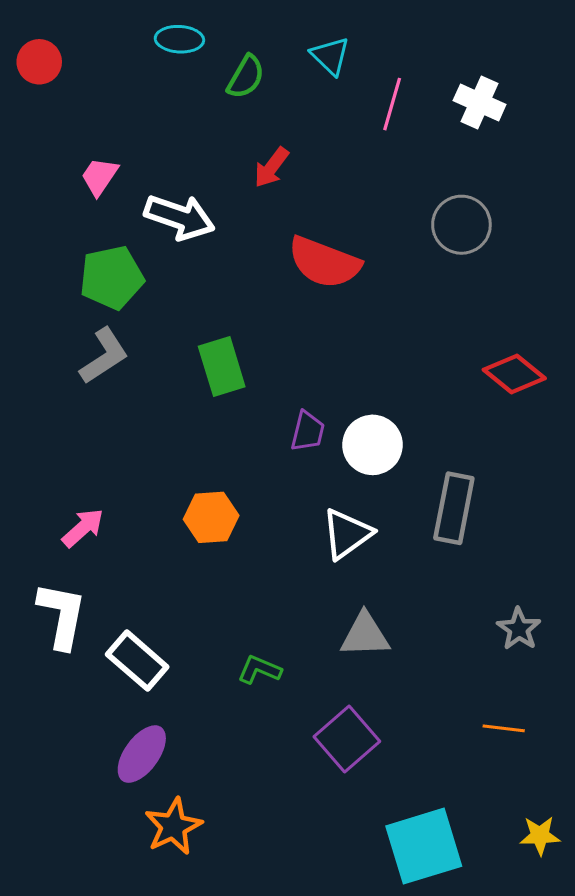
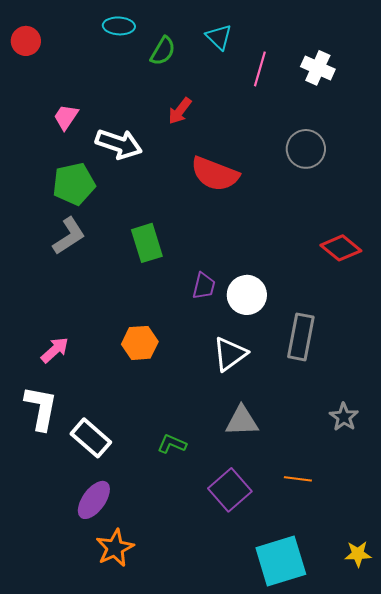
orange line: (504, 728) -> (298, 479), moved

